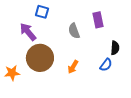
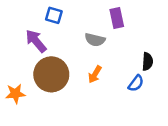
purple rectangle: (98, 20) -> (117, 18), moved
gray semicircle: (74, 31) -> (95, 40), turned -56
orange arrow: (73, 67) -> (95, 74), moved

